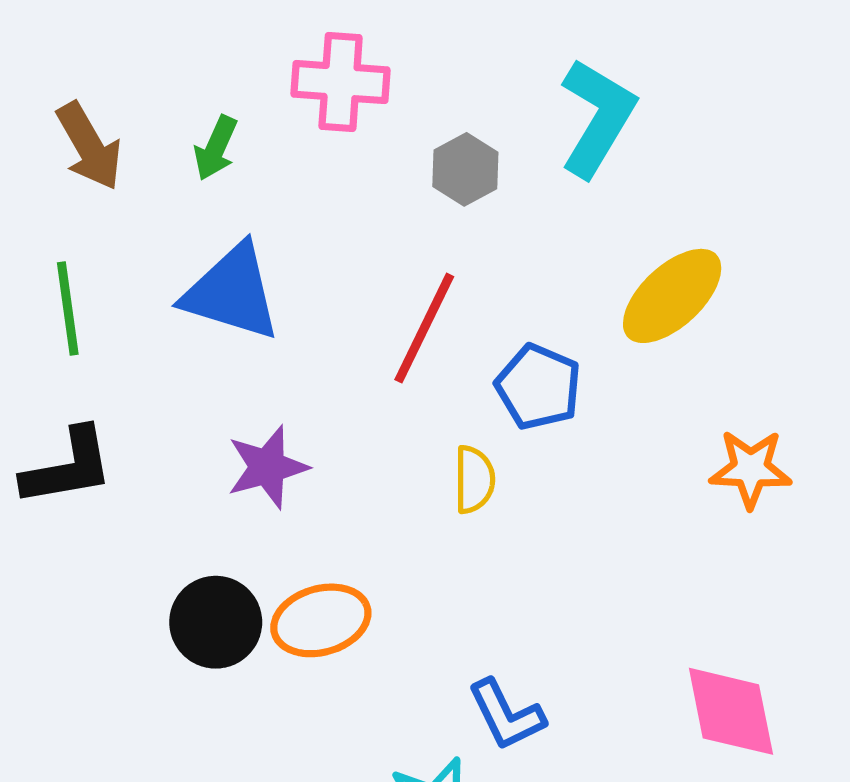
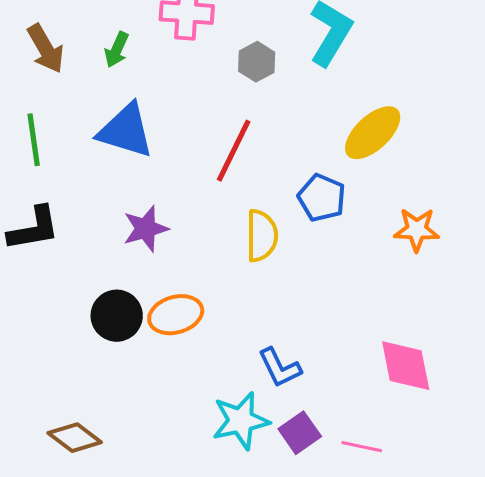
blue pentagon: (538, 387) -> (322, 198), moved
yellow semicircle: (474, 480) -> (262, 236), size x1.4

